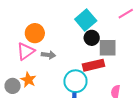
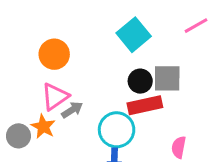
black circle: (92, 38) -> (140, 81), moved
pink triangle: (26, 51) -> (55, 97), moved
gray arrow: (48, 55) -> (72, 110), moved, turned -40

